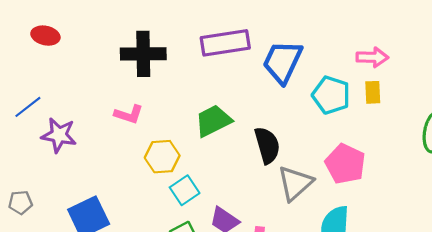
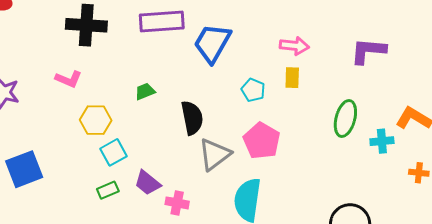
cyan pentagon: (331, 95) -> (253, 90), moved, size x0.7
green trapezoid: (213, 121) -> (145, 91), size x0.6

